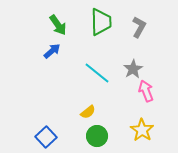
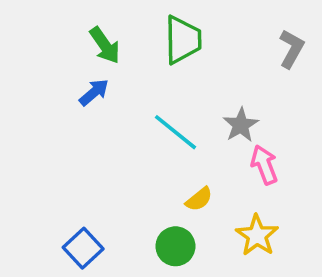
gray L-shape: (139, 27) -> (291, 49), moved
yellow semicircle: (88, 112) -> (199, 199), moved

